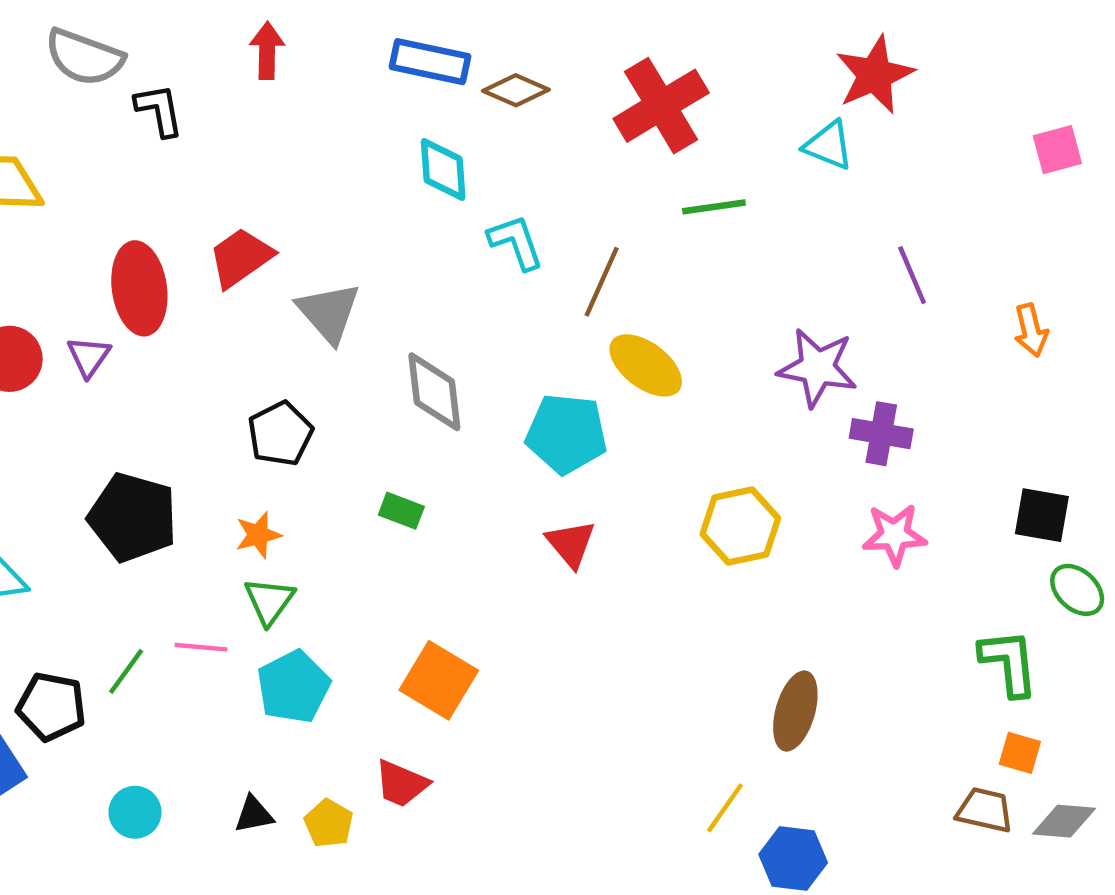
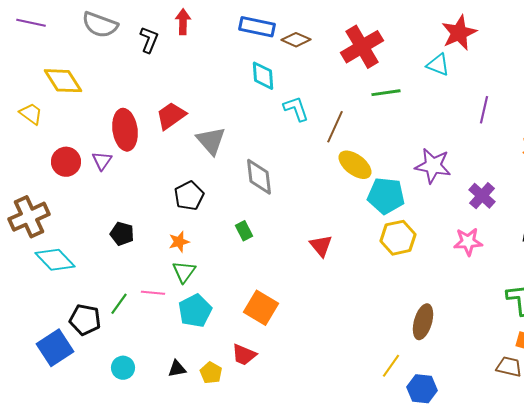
black L-shape: (159, 110) -> (149, 40), moved, turned 32
purple line: (912, 275) -> (484, 110), moved, turned 36
cyan pentagon: (566, 434) -> (386, 196), moved
purple cross: (881, 434) -> (482, 196), moved, turned 32
green rectangle: (401, 511) -> (244, 231), turned 42
black pentagon: (133, 517) -> (122, 234), size x0.6

